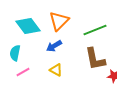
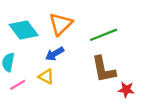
yellow triangle: (56, 70) -> (46, 77), moved

